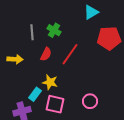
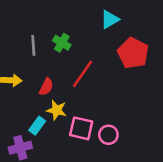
red pentagon: (109, 38) -> (133, 53), turned 30
red semicircle: (46, 54) -> (46, 87), moved
pink square: (55, 104) -> (81, 128), moved

